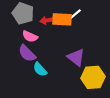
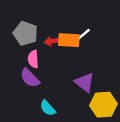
pink semicircle: (30, 36) -> (33, 59), turned 63
cyan semicircle: (40, 69) -> (48, 108), moved

